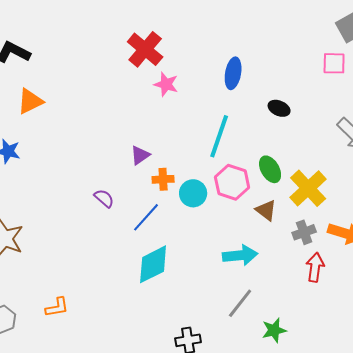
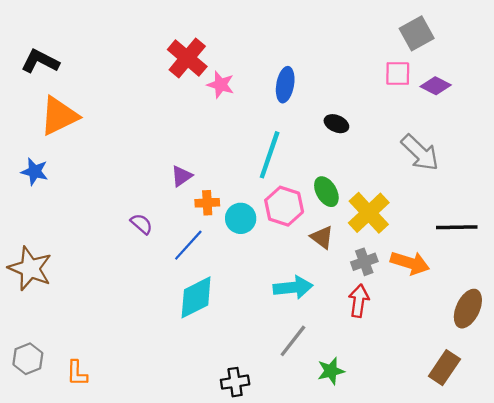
pink star: (166, 84) -> (221, 85), moved
orange triangle: (30, 101) -> (59, 116), size x1.4
red arrow: (315, 267) -> (359, 301), moved
orange L-shape: (57, 307) -> (77, 373), moved, turned 100

